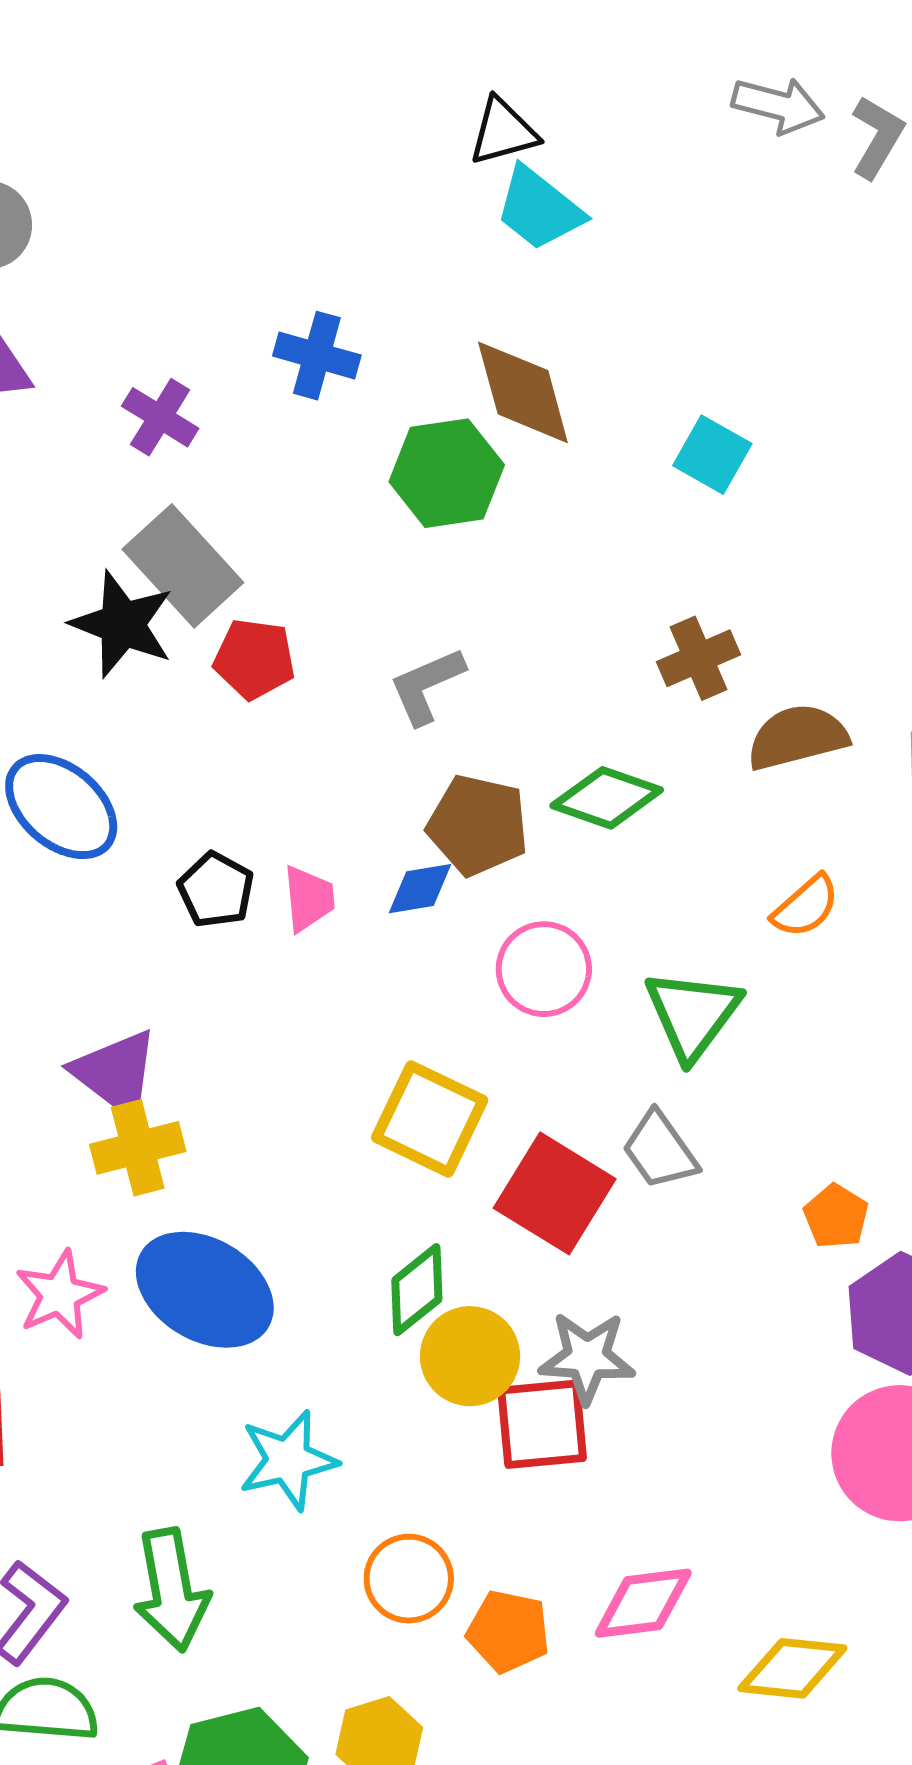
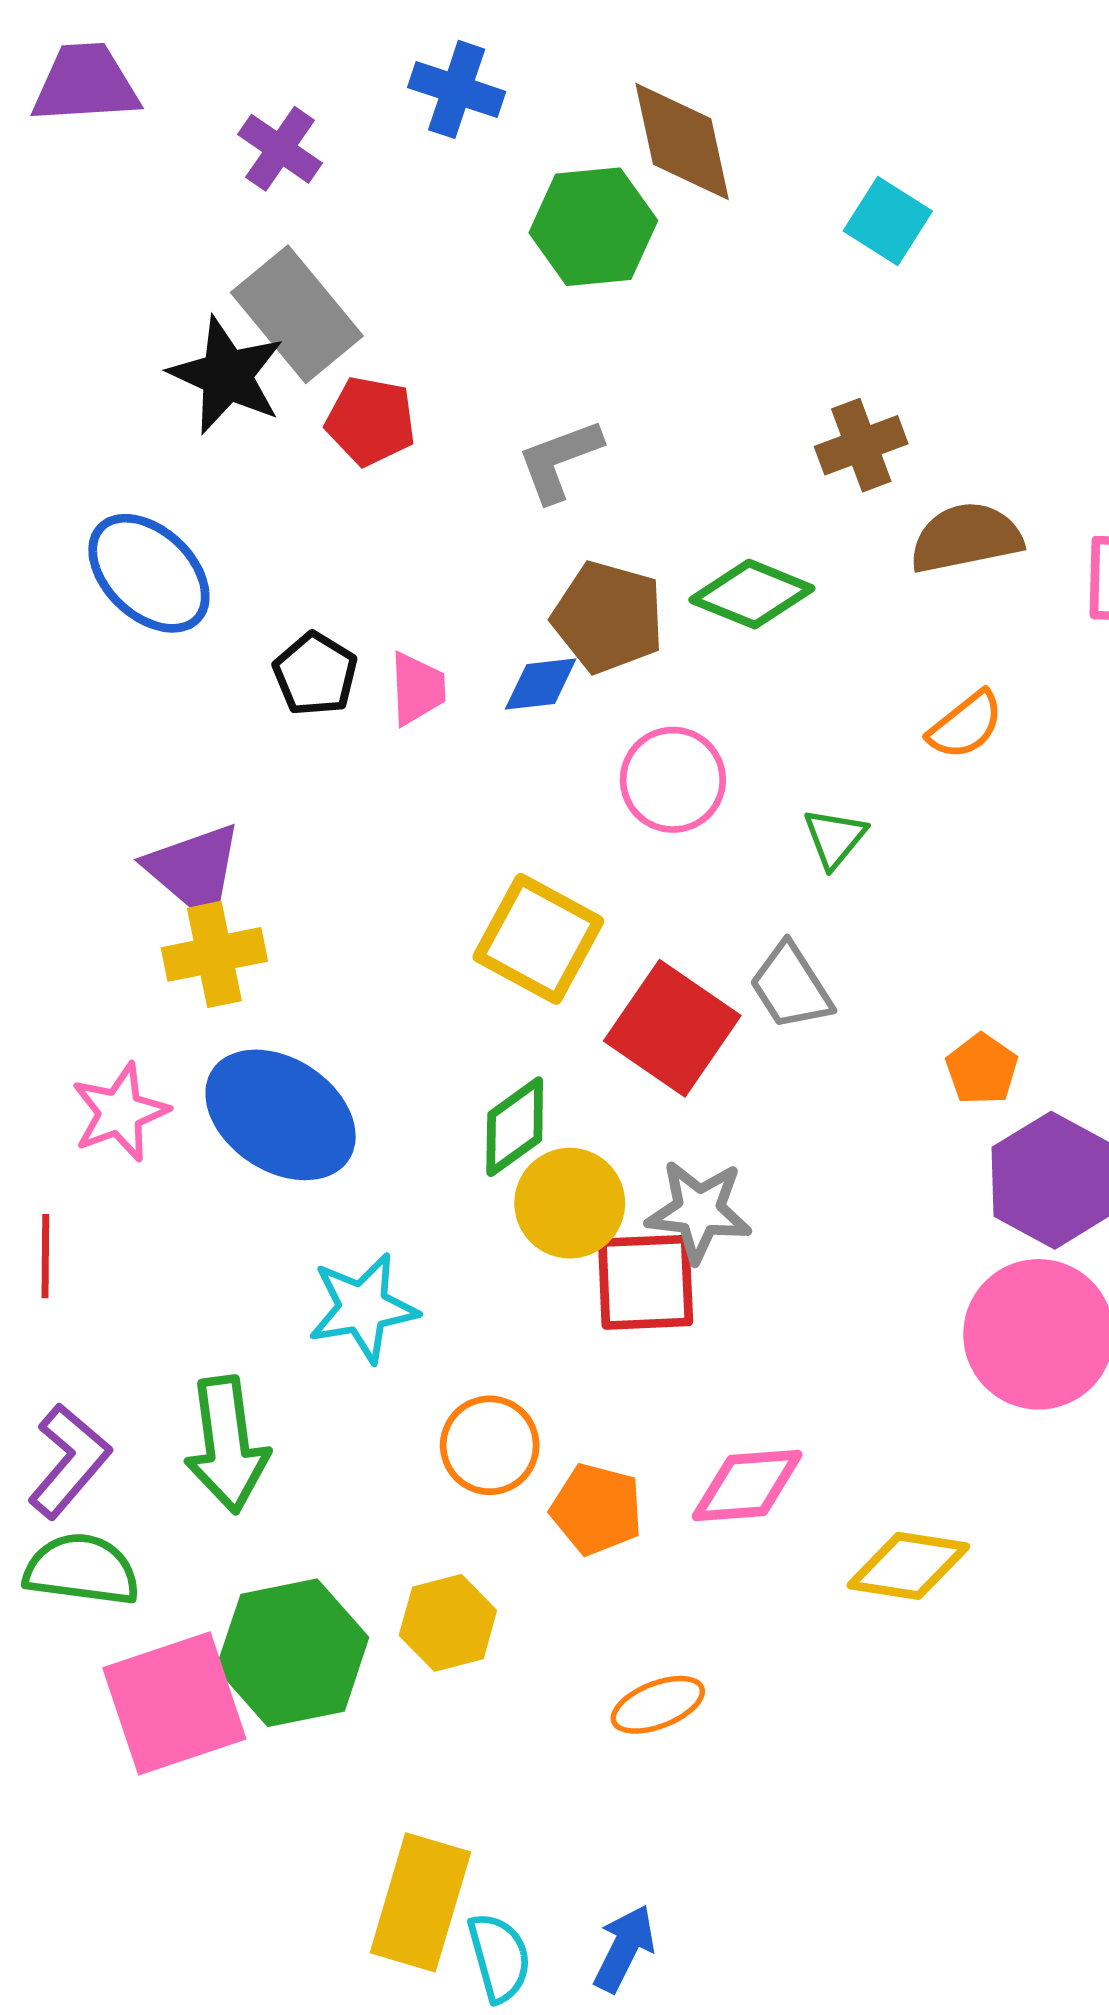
green triangle: (693, 1014) -> (835, 838), size x0.6

